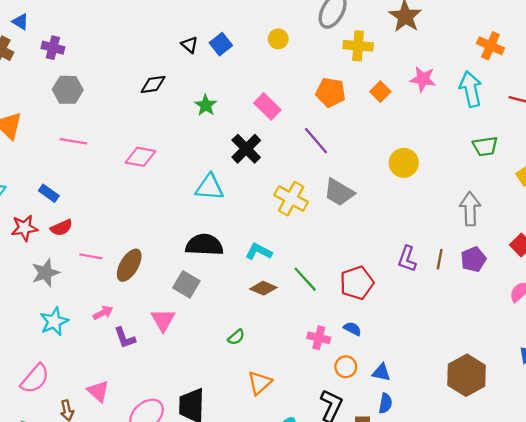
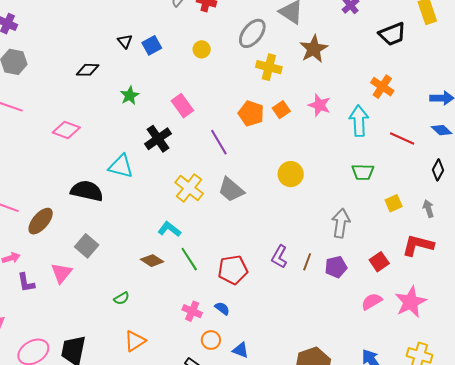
orange pentagon: (331, 92) -> (251, 113), moved
black semicircle: (204, 245) -> (87, 191), moved
cyan L-shape: (259, 252) -> (169, 229), moved

